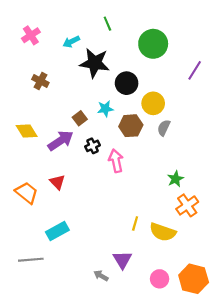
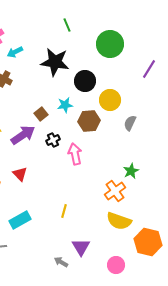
cyan arrow: (71, 42) -> (15, 52), moved
gray semicircle: (164, 128) -> (130, 123), moved
orange cross: (187, 205) -> (115, 191), moved
yellow line: (135, 224) -> (64, 211), moved
orange hexagon: (194, 279) -> (148, 242), moved

